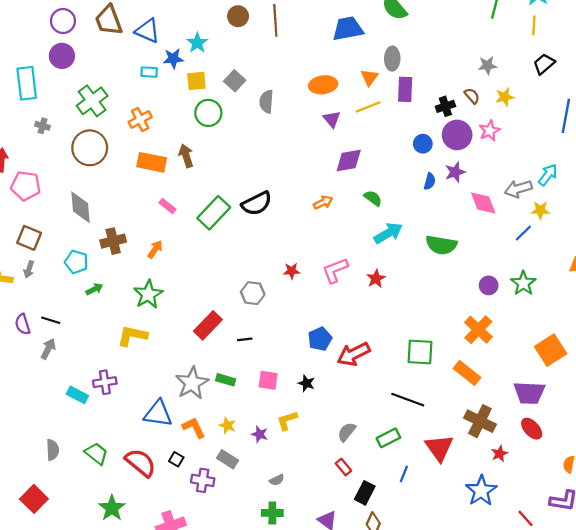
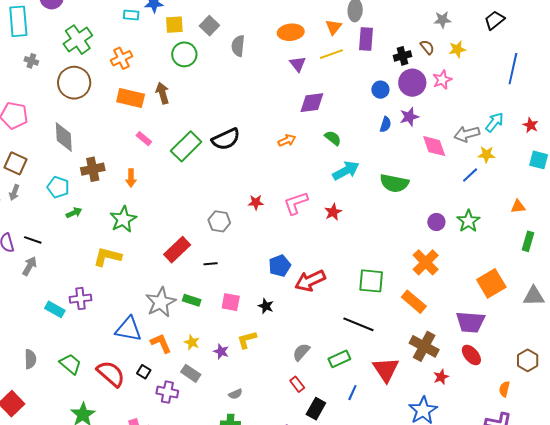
orange arrow: (155, 249) -> (131, 178), turned 144

